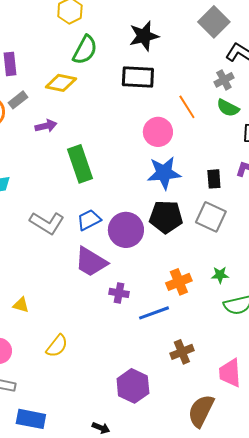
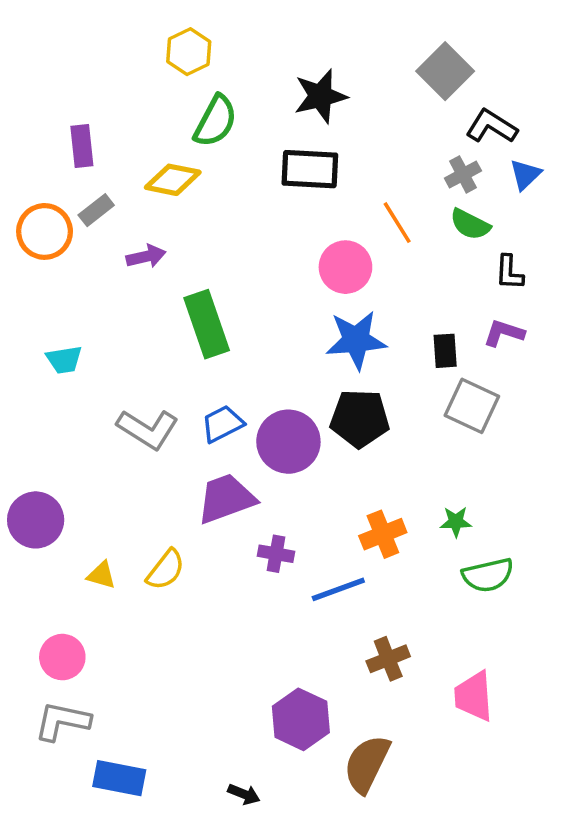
gray square: (211, 217) -> (472, 406), moved
purple trapezoid: (91, 262) -> (226, 499), turned 129
yellow semicircle: (57, 346) -> (166, 570), moved
brown semicircle: (201, 411) -> (367, 764), moved

